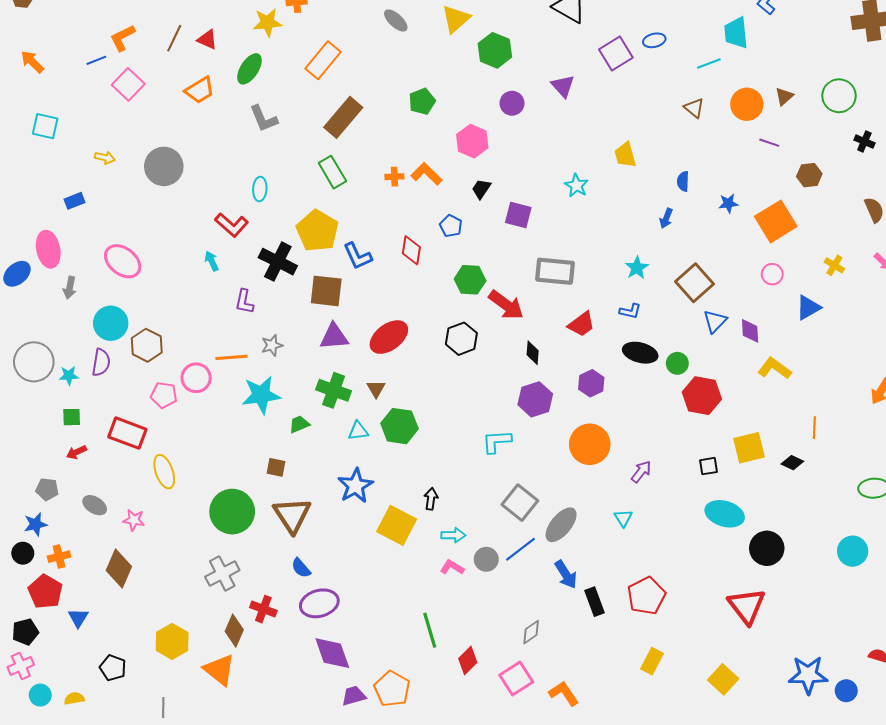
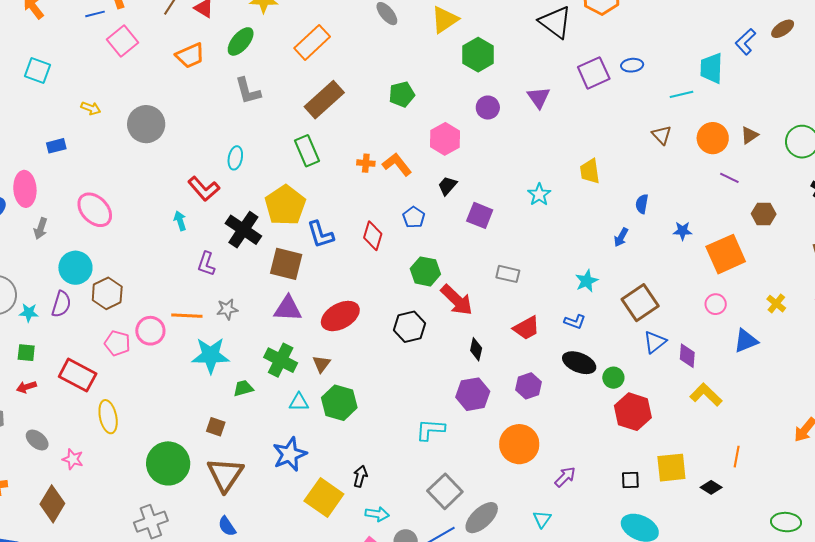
gray rectangle: (555, 271) -> (508, 274), size x0.6

